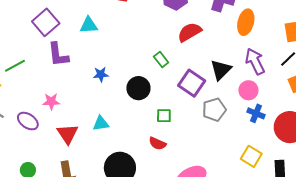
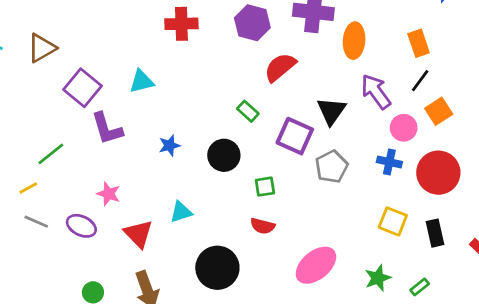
pink circle: (248, 90) -> (404, 128), moved
pink star: (51, 101) -> (109, 194), turned 30

